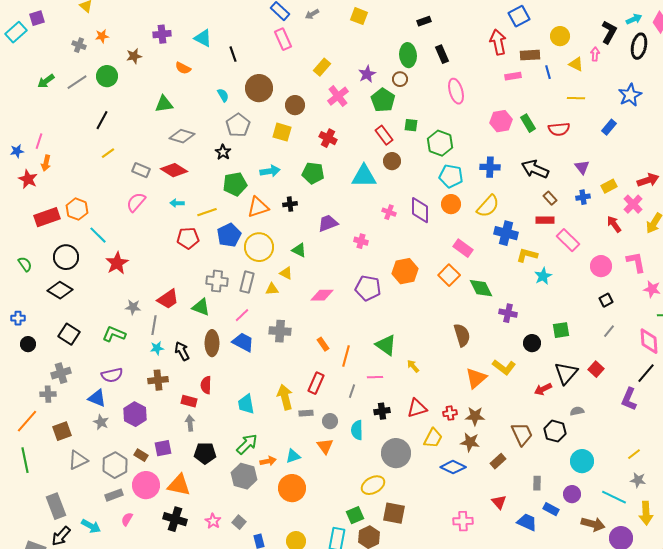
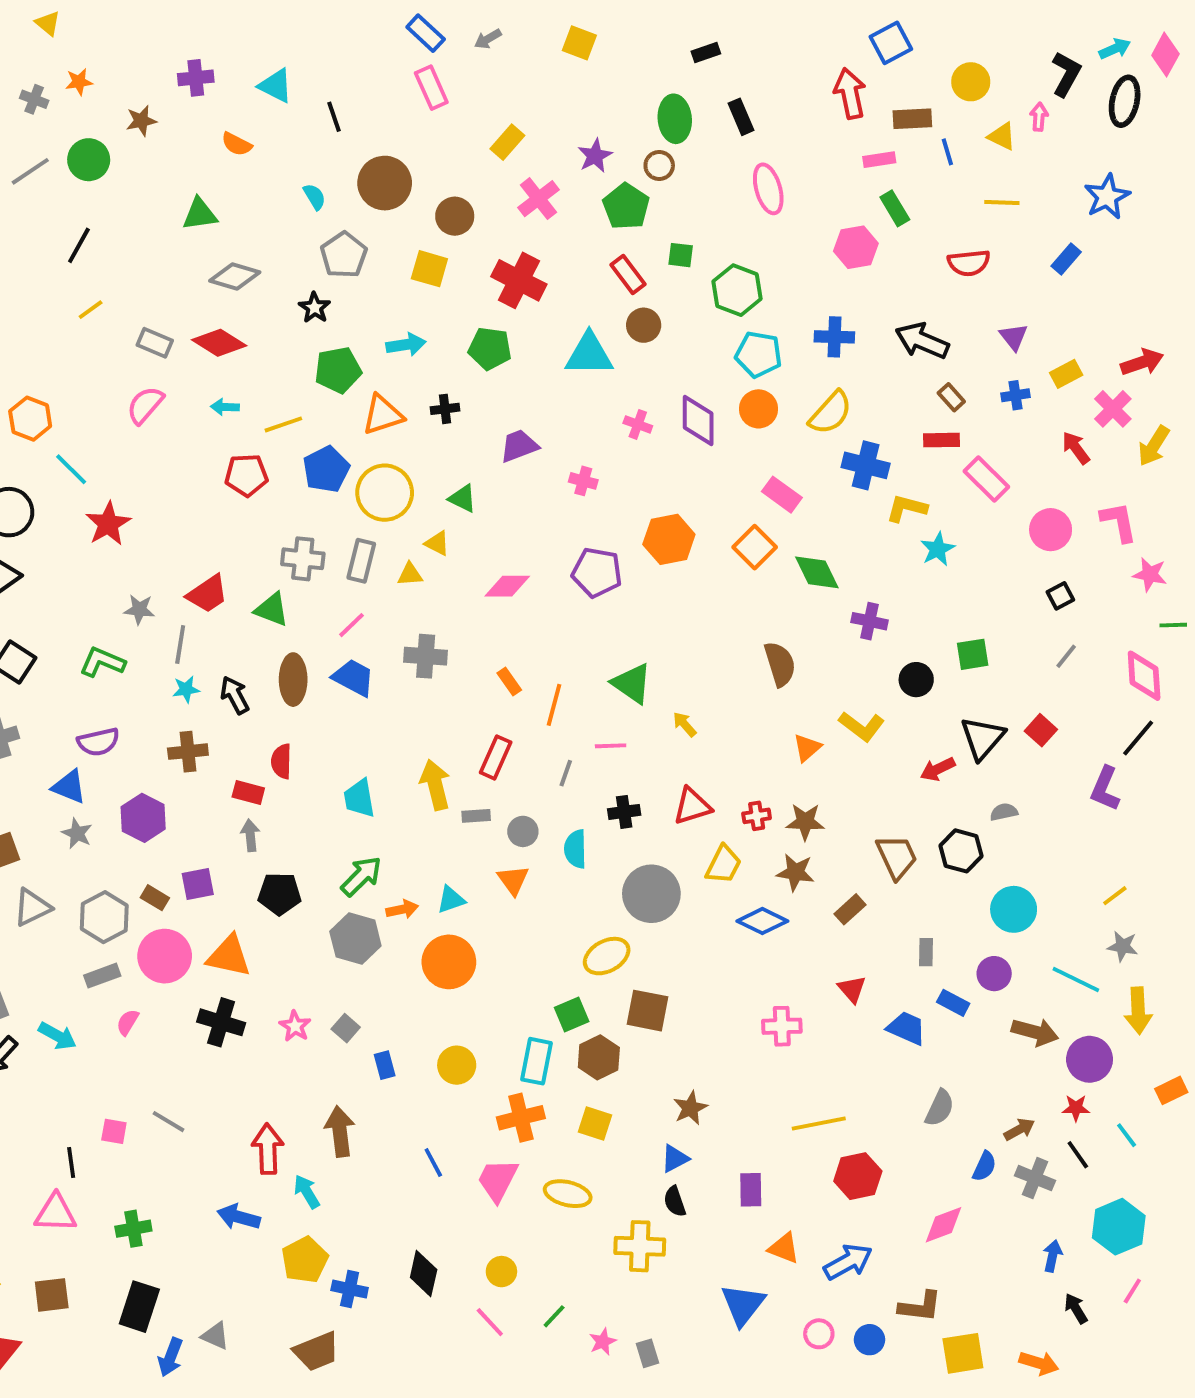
green rectangle: (528, 123) -> (895, 208), moved
red cross: (328, 138) -> (519, 280), size x1.5
orange triangle: (476, 378) -> (807, 748), size x0.7

